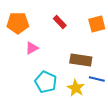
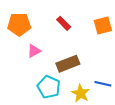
brown rectangle: (81, 60) -> (68, 64), moved, turned -30

